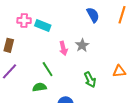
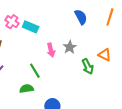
pink cross: (24, 20) -> (12, 22), turned 32
orange triangle: (119, 71) -> (105, 55), moved, turned 32
green arrow: (90, 80) -> (88, 67), moved

